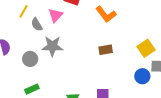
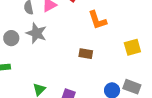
yellow square: (146, 48) -> (132, 47), moved

